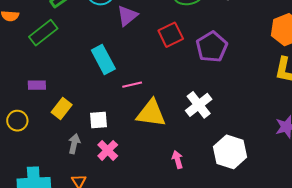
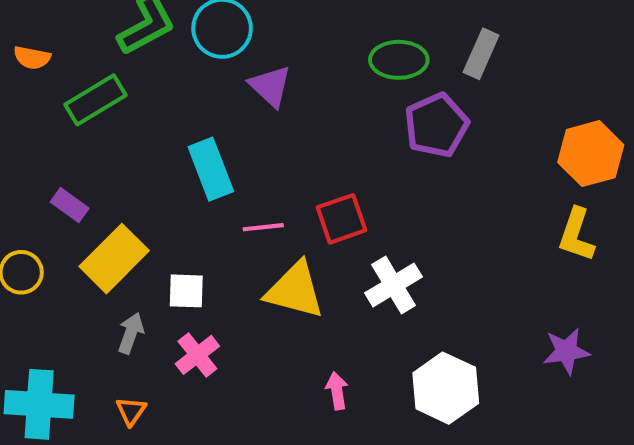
purple triangle: (127, 16) -> (270, 86), turned -45
red square: (171, 35) -> (342, 219), moved
purple pentagon: (212, 47) -> (436, 125), moved
purple rectangle: (37, 85) -> (70, 205), turned 30
yellow rectangle: (62, 109) -> (114, 259), size x1.5

